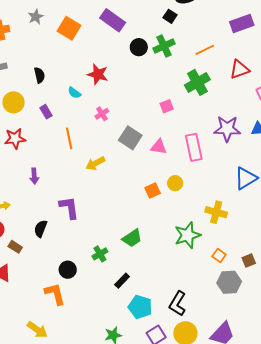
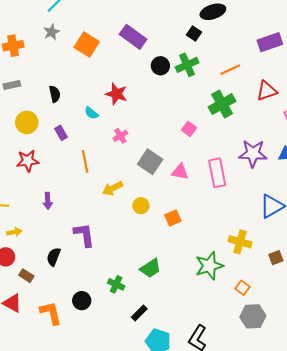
pink square: (167, 106) -> (189, 129), turned -32
yellow circle: (175, 183) -> (141, 206), moved
green cross: (100, 254) -> (116, 284), turned -35
brown square: (249, 261) -> (276, 258), moved
orange L-shape: (55, 294) -> (51, 313), moved

